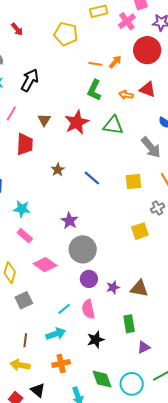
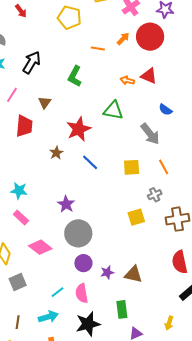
orange arrow: (115, 62) -> (123, 39), moved
green L-shape: (94, 90) -> (75, 76), moved
red star: (77, 122) -> (79, 129), moved
black star: (96, 340) -> (88, 324), size x1.4

